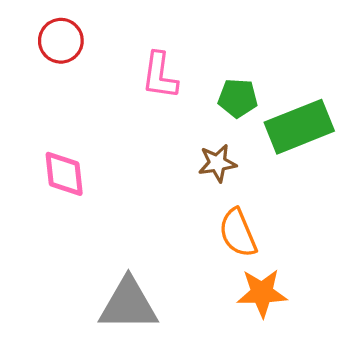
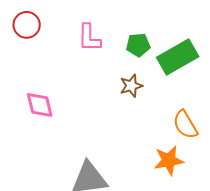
orange semicircle: (238, 233) -> (185, 125), moved

